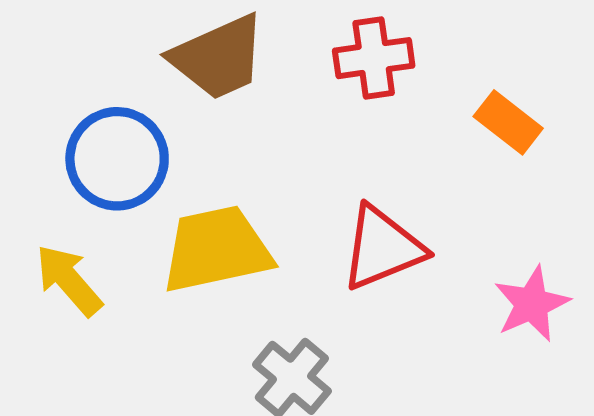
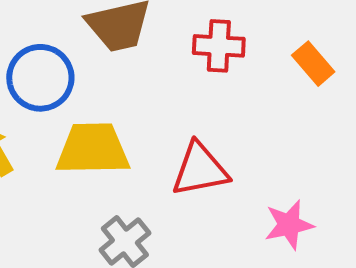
orange rectangle: (508, 122) -> (313, 64), moved

